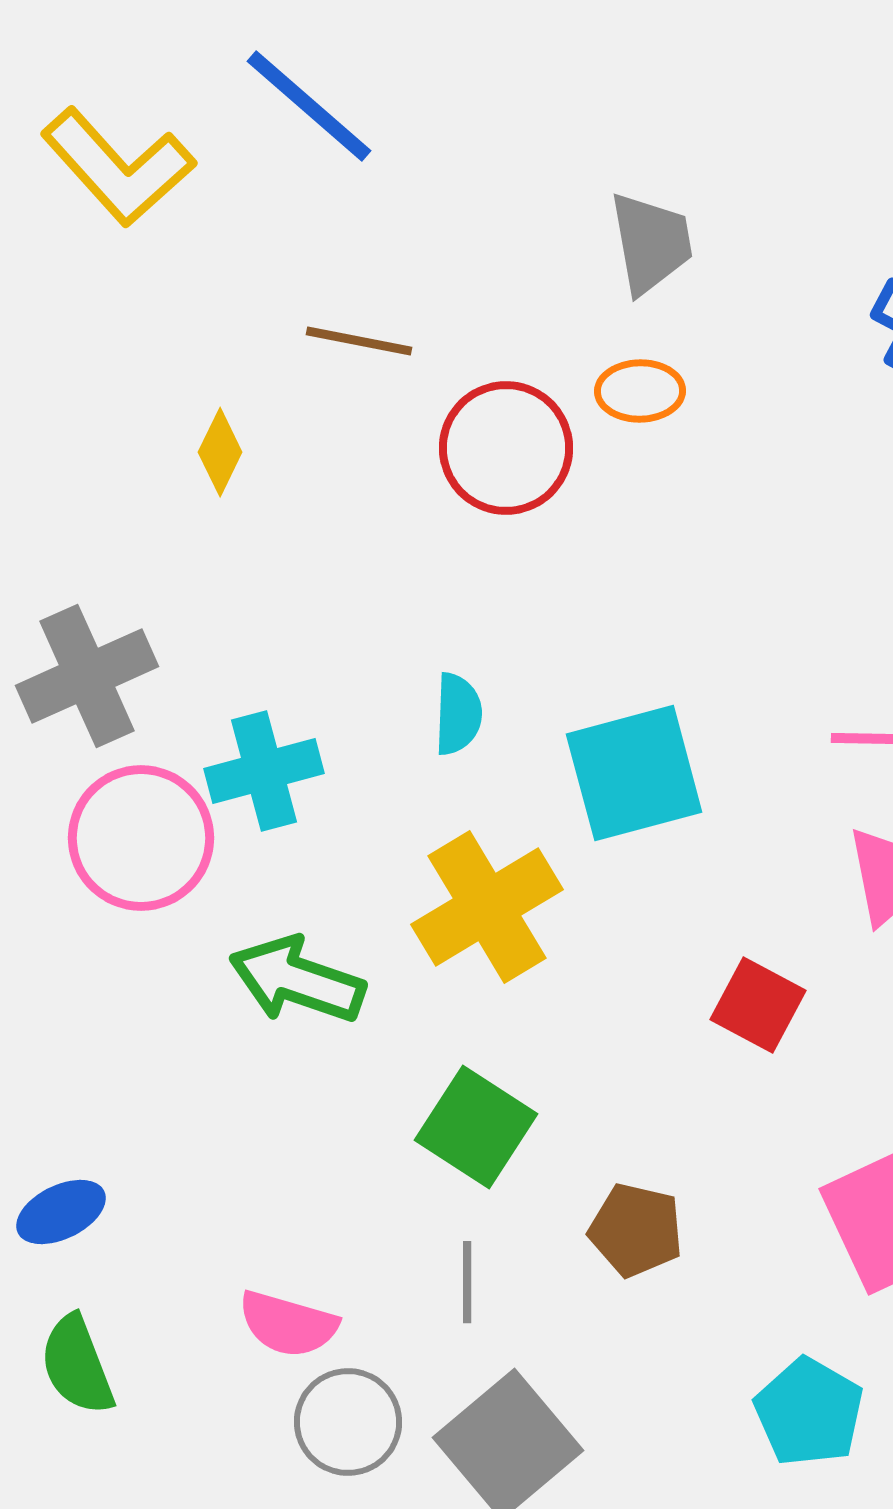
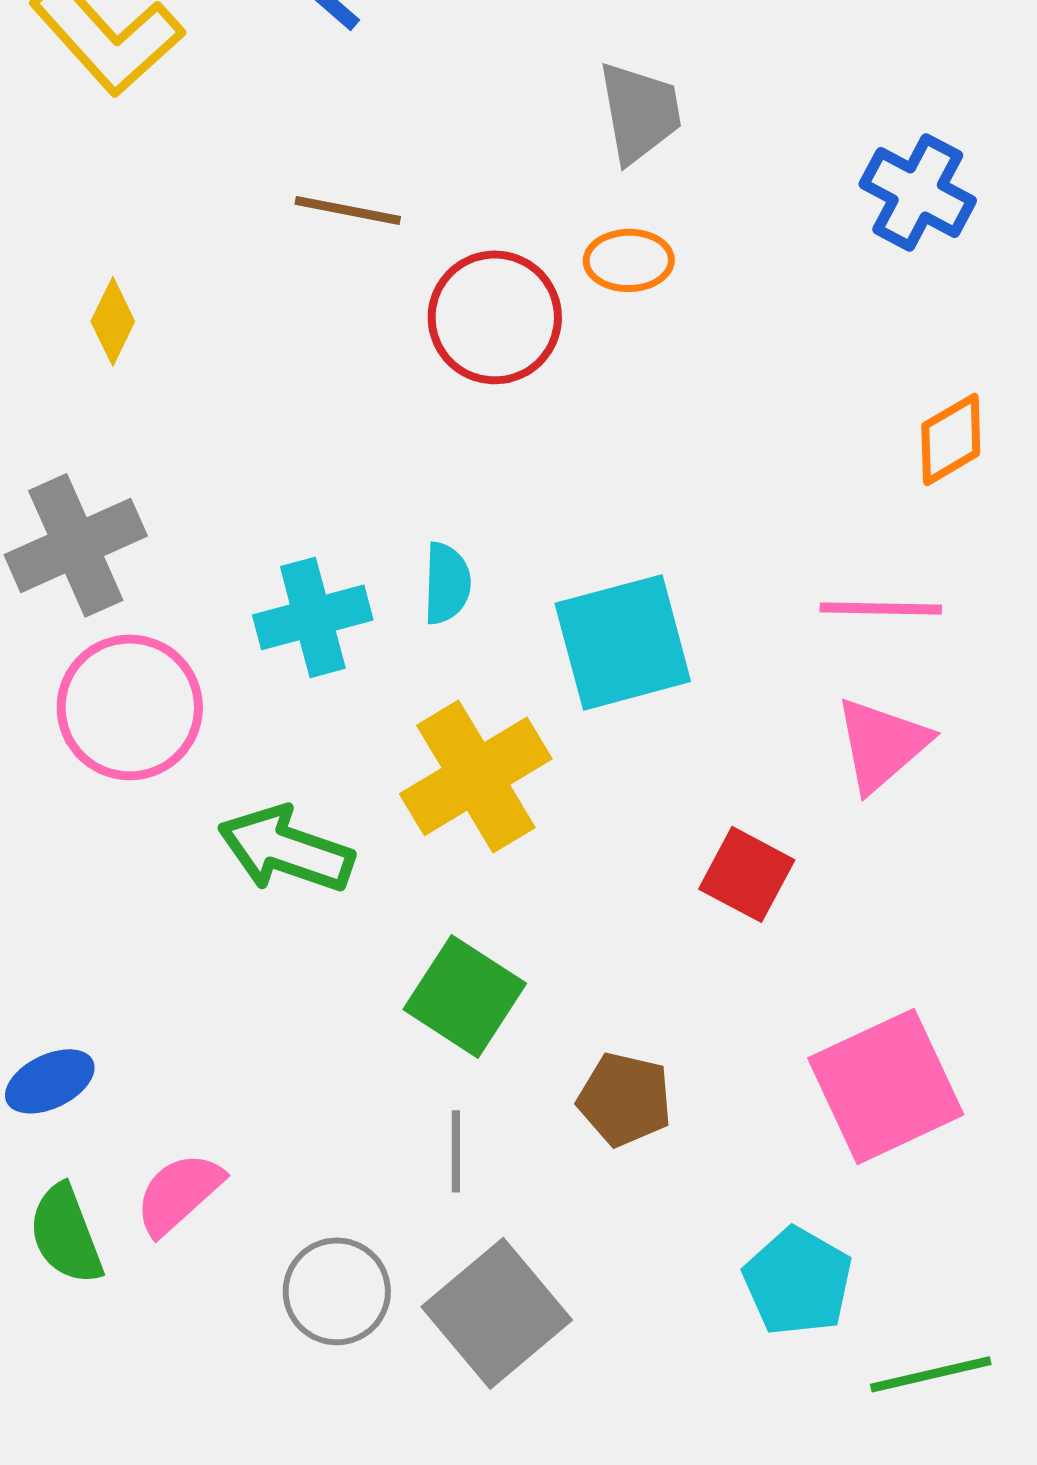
yellow diamond: (220, 452) -> (113, 321), moved
cyan cross: (264, 771) -> (313, 617), moved
pink semicircle: (288, 1324) -> (179, 1193), moved, turned 122

